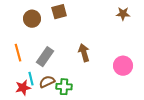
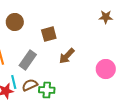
brown square: (59, 12) -> (49, 34), moved
brown arrow: (84, 53) -> (67, 56), turned -120

